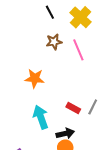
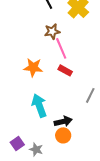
pink line: (78, 50) -> (61, 48), moved
red rectangle: (73, 108) -> (65, 70), moved

